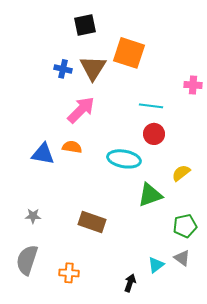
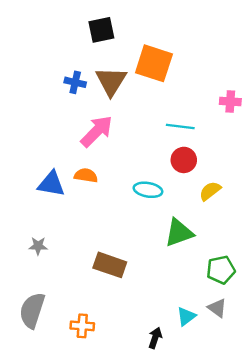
cyan ellipse: (124, 159) -> (148, 190), size x0.7
yellow semicircle: (181, 173) -> (210, 191), moved
gray star: (33, 216) -> (38, 246), moved

